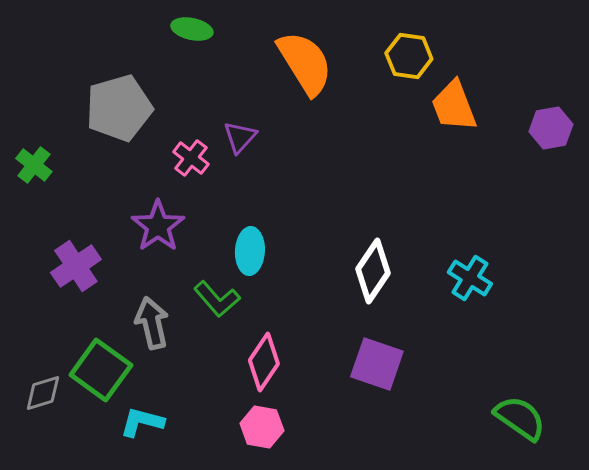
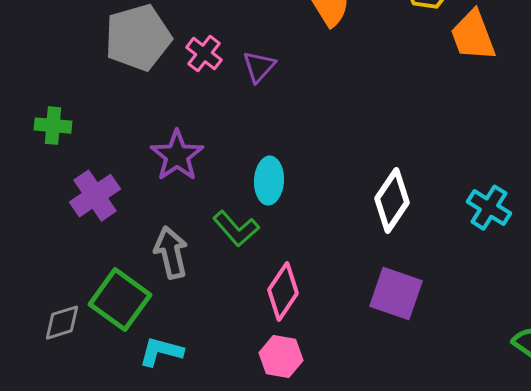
pink cross: (191, 158) -> (204, 54), moved
green cross: (34, 165) -> (53, 126), moved, turned -33

